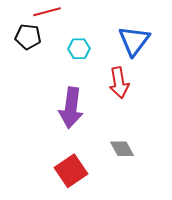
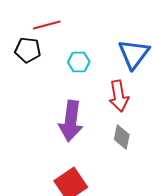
gray diamond: (122, 149) -> (122, 137), moved, turned 40

